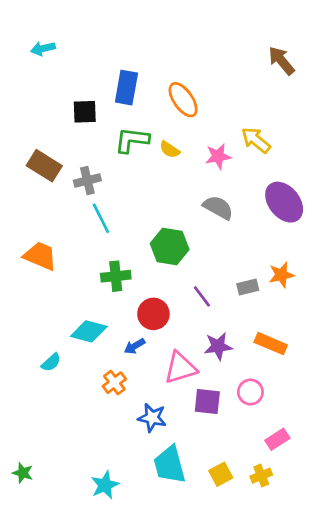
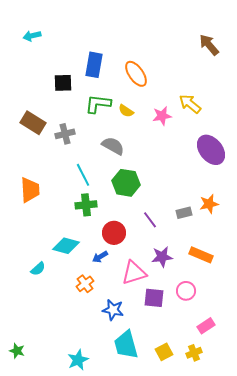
gray semicircle: (218, 207) -> (113, 146), moved
cyan line: (101, 218) -> (83, 175), moved
orange trapezoid: (40, 256) -> (30, 190), turned 64

